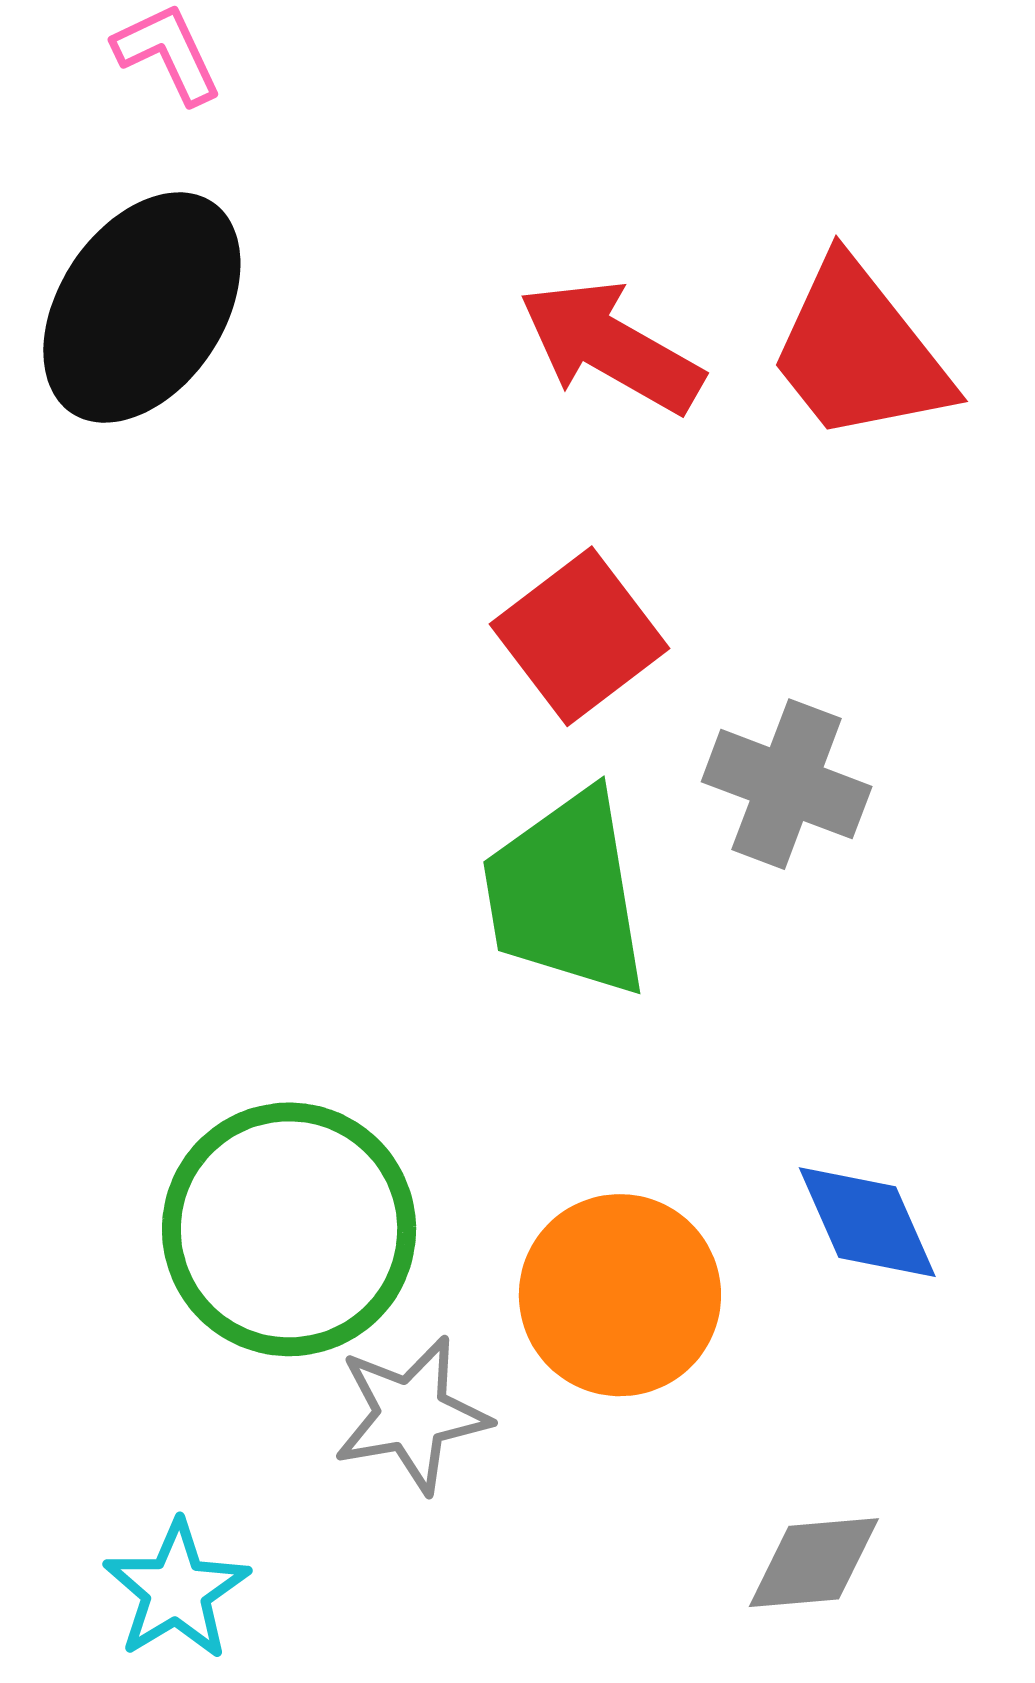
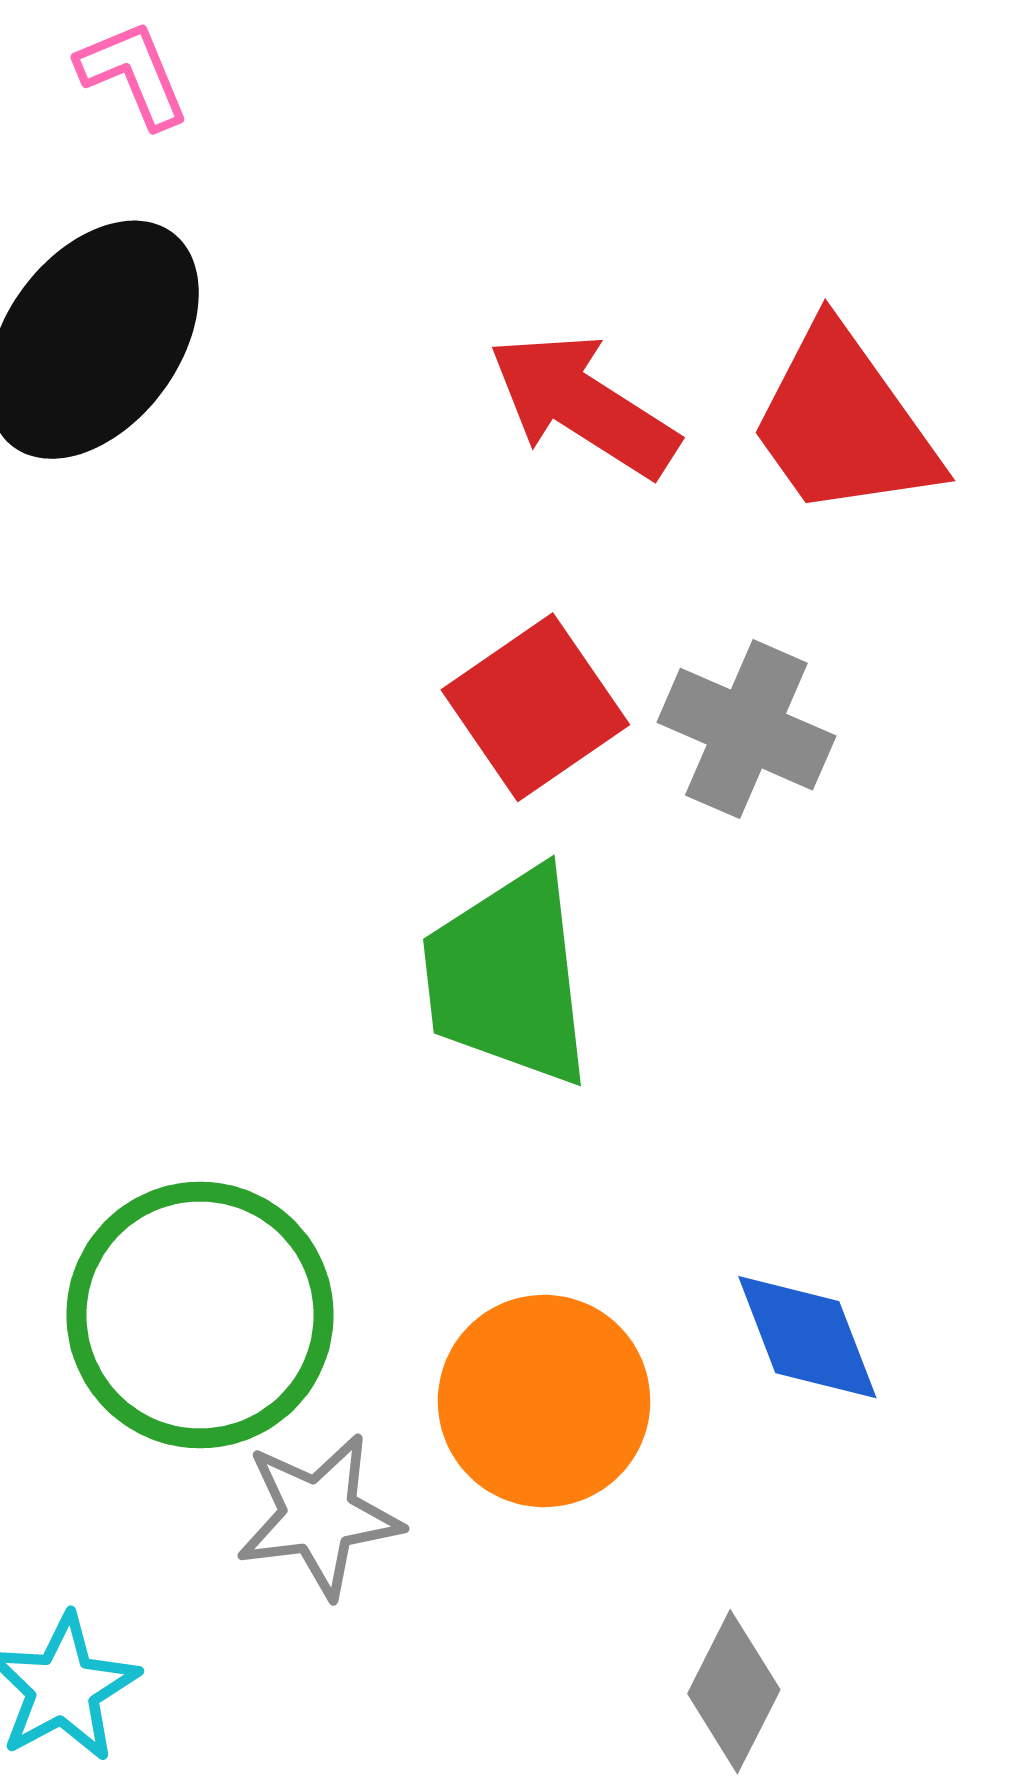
gray cross: (787, 784) -> (746, 729), moved
gray diamond: (814, 1563) -> (734, 1692), turned -61

